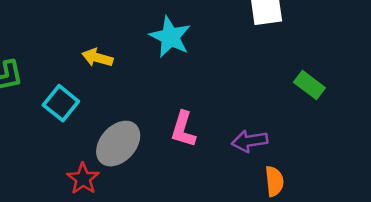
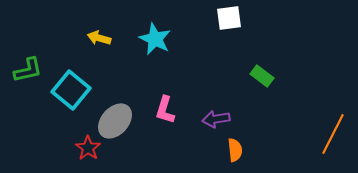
yellow arrow: (97, 58) -> (99, 38), moved
cyan square: (61, 103) -> (71, 90), size x1.4

